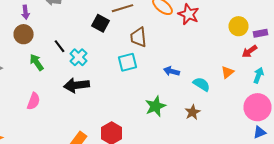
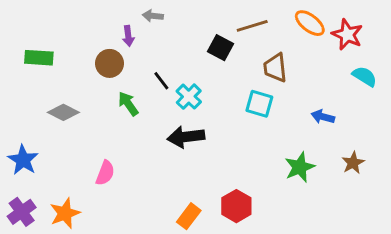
purple arrow: (26, 12) -> (128, 36), moved
cyan square: (128, 62) -> (259, 104), turned 30
cyan semicircle: (202, 84) -> (365, 76), moved
pink semicircle: (34, 101) -> (105, 173), moved
brown star: (192, 112) -> (353, 163), moved

